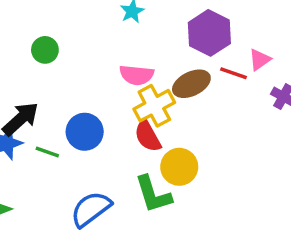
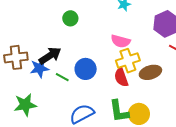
brown ellipse: (191, 84) -> (150, 72), moved
yellow circle: (179, 167) -> (139, 114), moved

